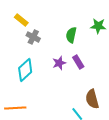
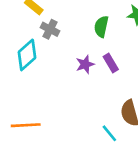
cyan diamond: (25, 70) -> (27, 55), moved

